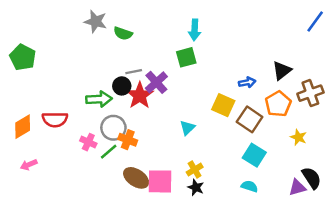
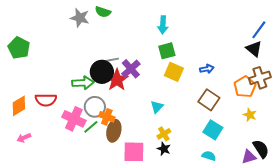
blue line: (315, 21) -> (259, 30), moved
green semicircle: (123, 33) -> (103, 12), moved
green square: (186, 57) -> (167, 51), moved
black triangle: (282, 70) -> (254, 49), moved, turned -42
black circle: (122, 86) -> (102, 72), size x1.5
orange pentagon: (278, 104) -> (245, 87), moved
yellow square: (223, 105) -> (174, 72), moved
pink cross: (88, 142) -> (74, 119), size x1.6
yellow cross: (195, 170) -> (164, 134), moved
brown ellipse: (136, 178) -> (114, 131), moved, turned 70
black star: (196, 187) -> (164, 149), moved

